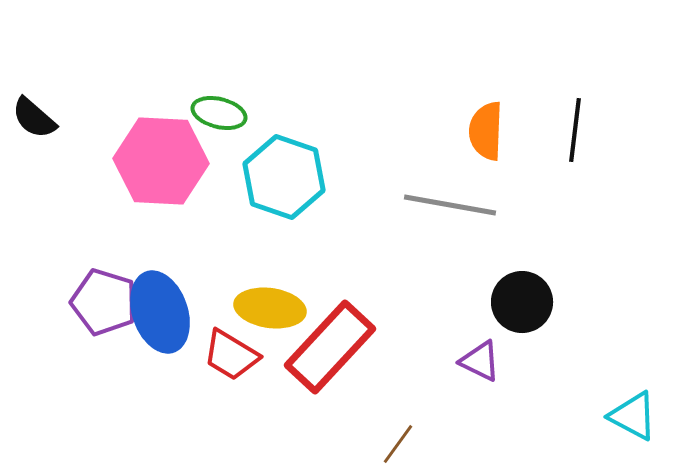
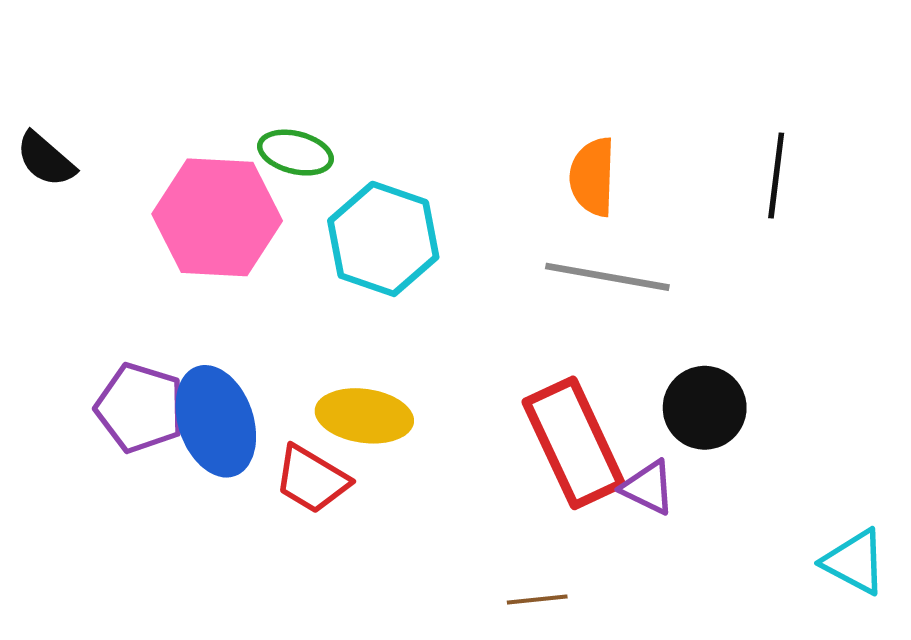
orange semicircle: (486, 131) -> (593, 177), moved
red rectangle: (330, 347) -> (574, 443), moved, turned -68
brown line: (398, 444) -> (537, 600), turned 48

